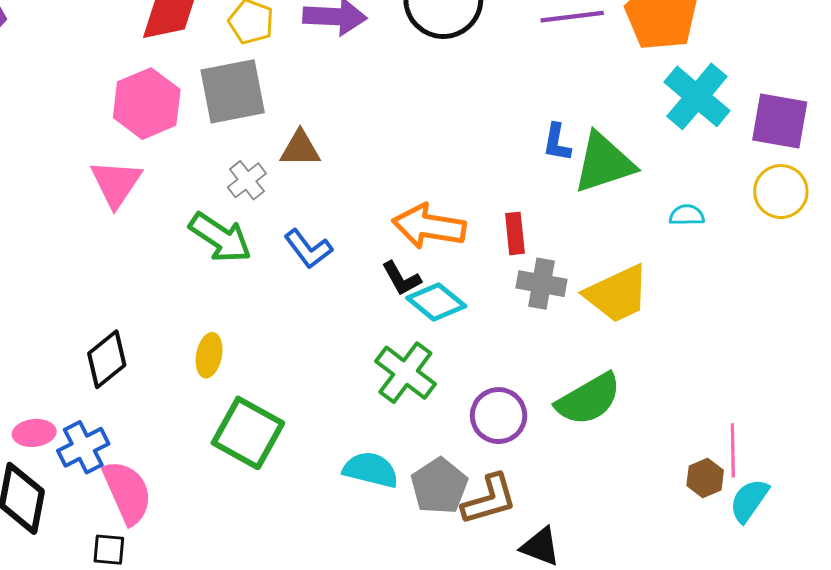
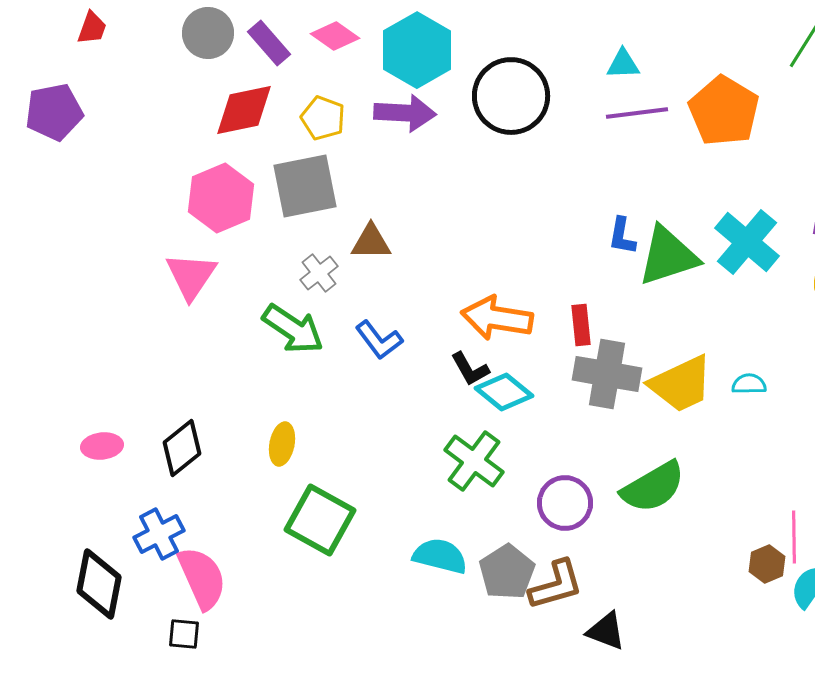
cyan cross: (697, 96) -> (747, 242), moved
cyan semicircle: (687, 215) -> (749, 384), moved
gray cross: (541, 284) -> (607, 374), size x1.4
pink ellipse: (34, 433) -> (102, 446), moved

